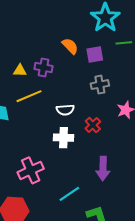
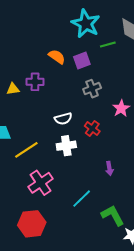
yellow line: (29, 96) -> (26, 150), moved
purple arrow: (103, 168) -> (109, 168), size x0.6

